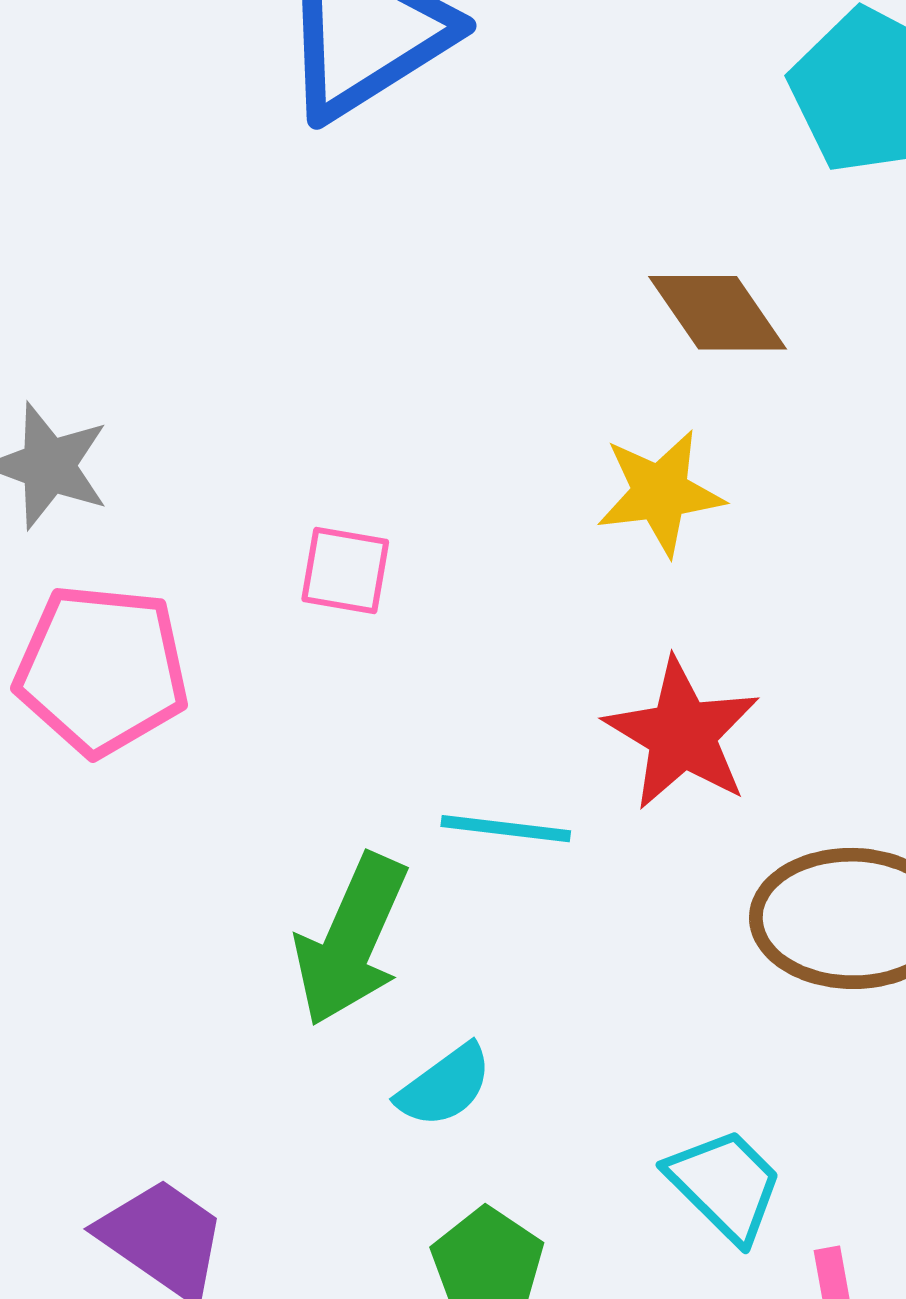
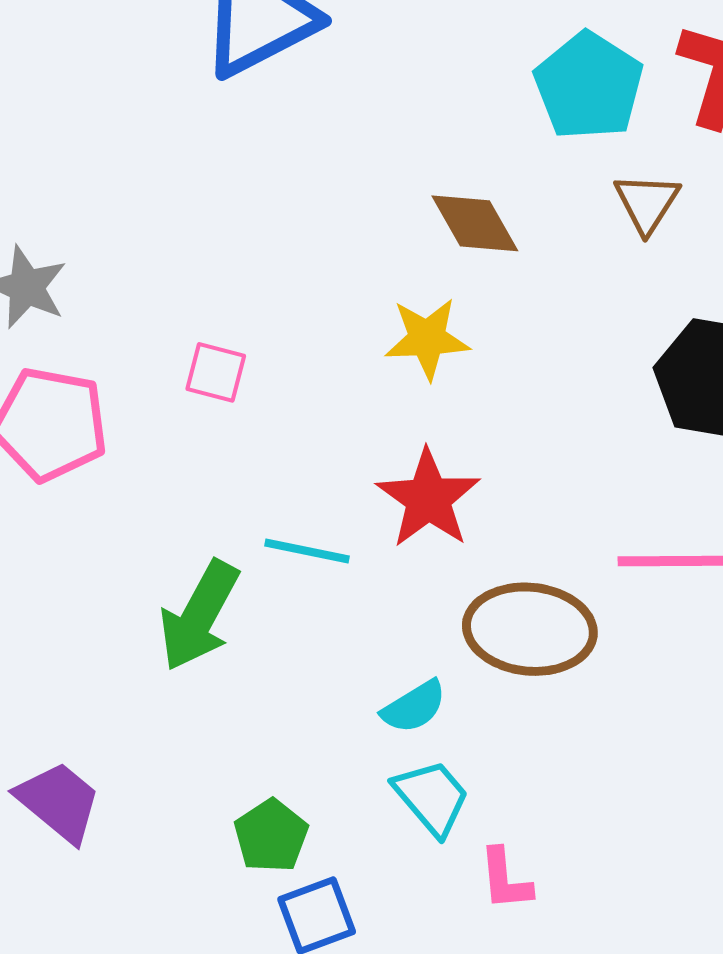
cyan semicircle: (445, 1086) -> (414, 707), moved

